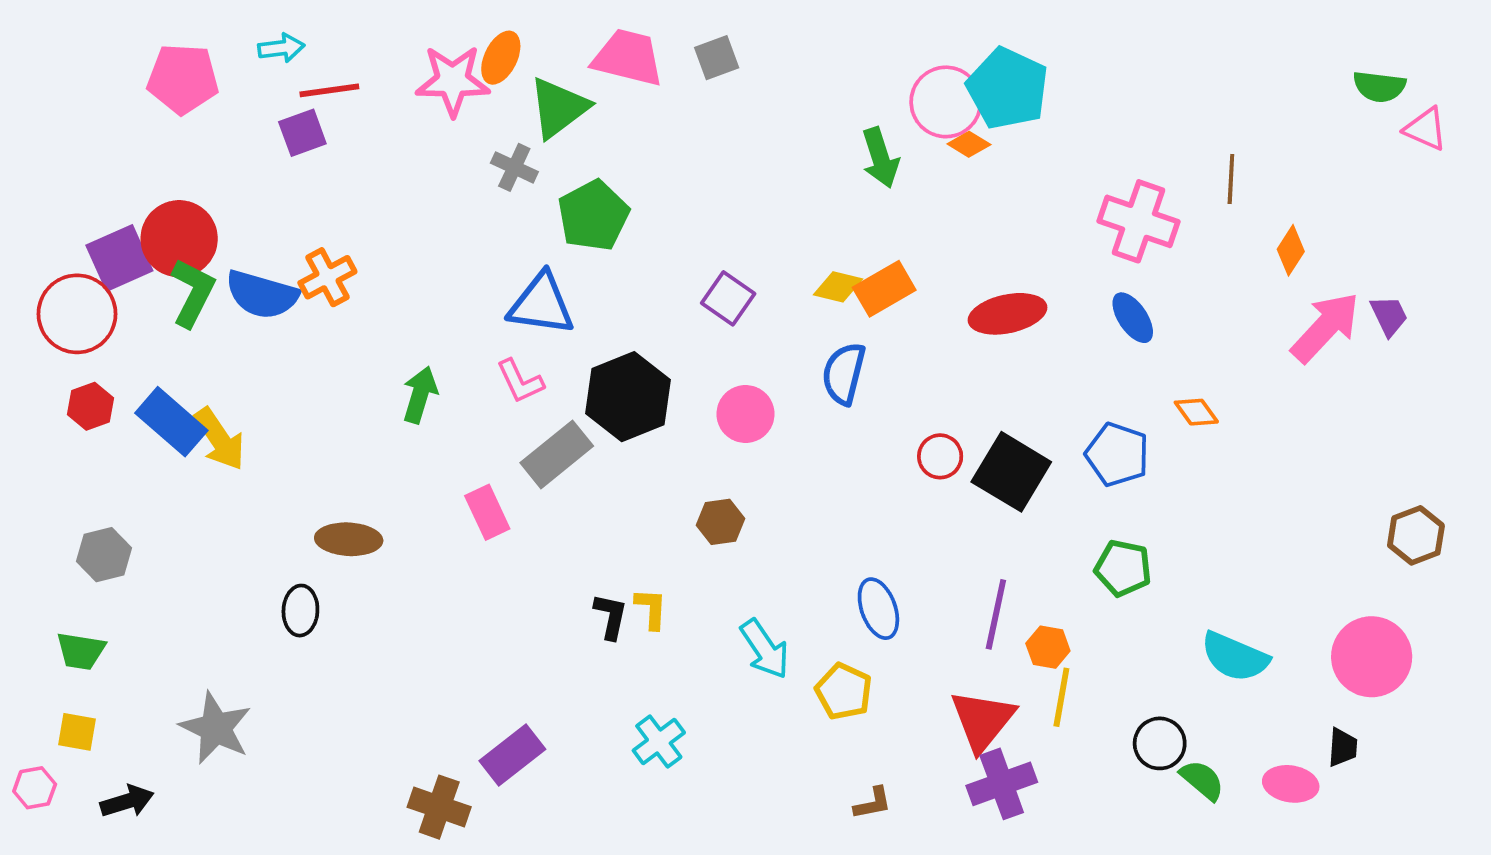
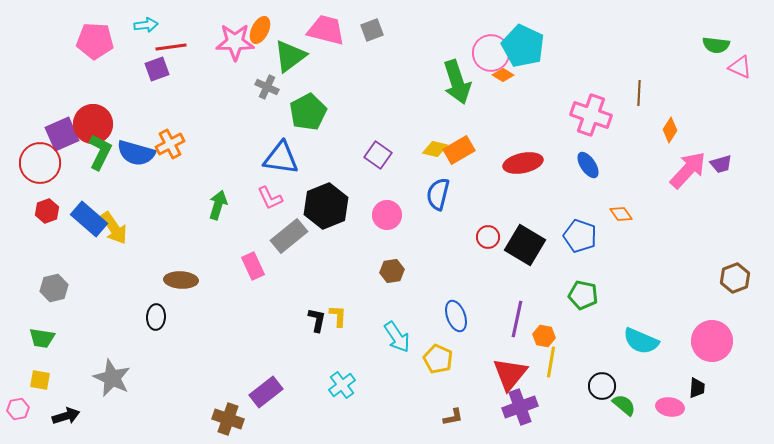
green arrow: (880, 158) -> (457, 82), size x1.4
purple trapezoid: (1389, 316) -> (721, 164), turned 100
brown hexagon: (720, 522) -> (392, 271), moved

